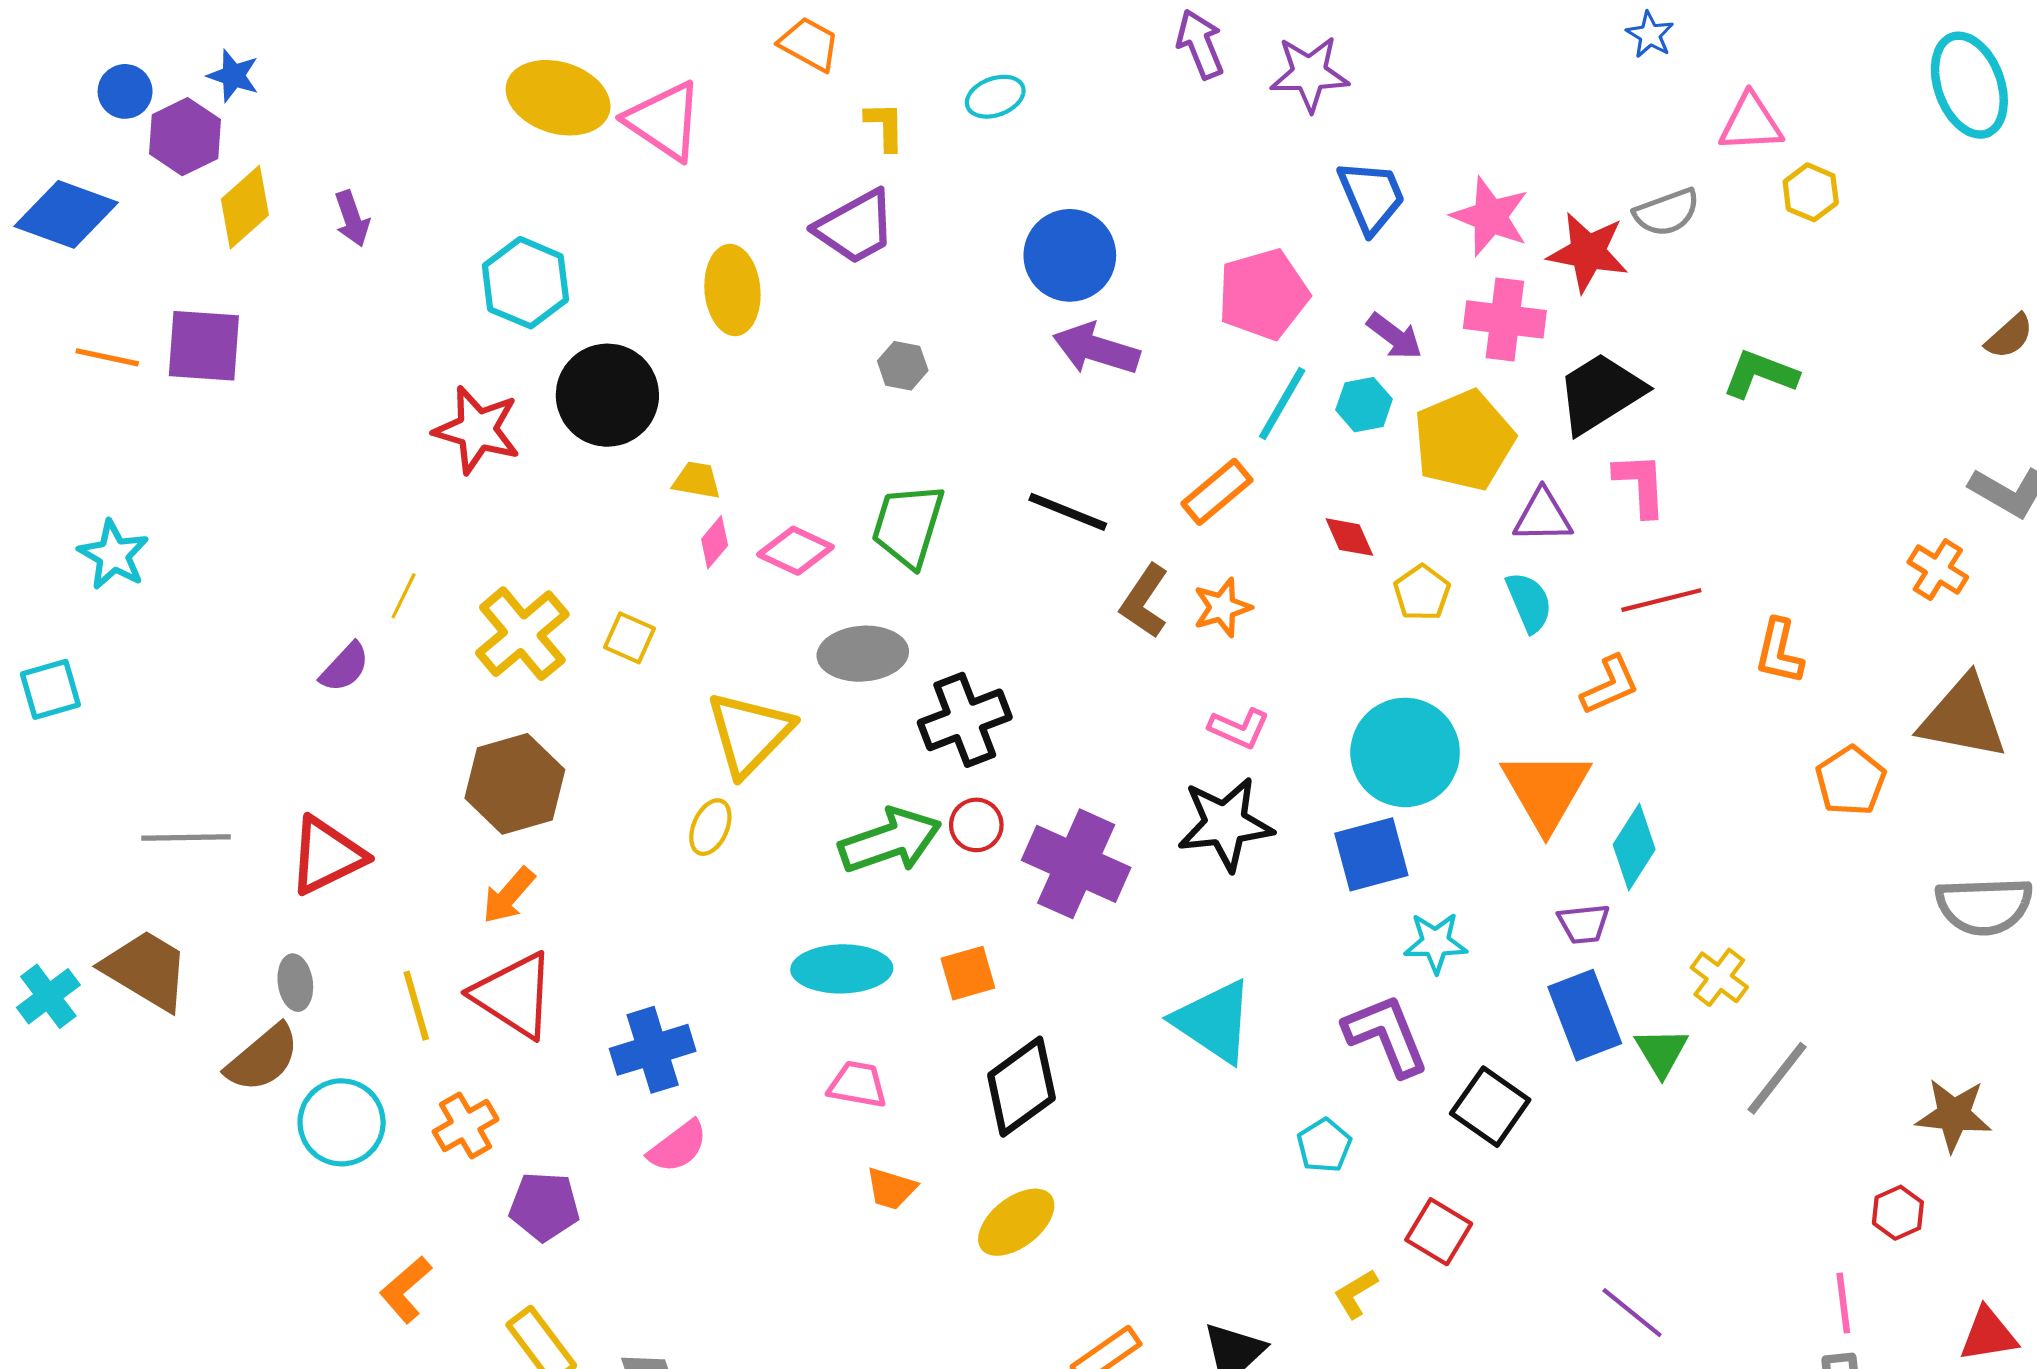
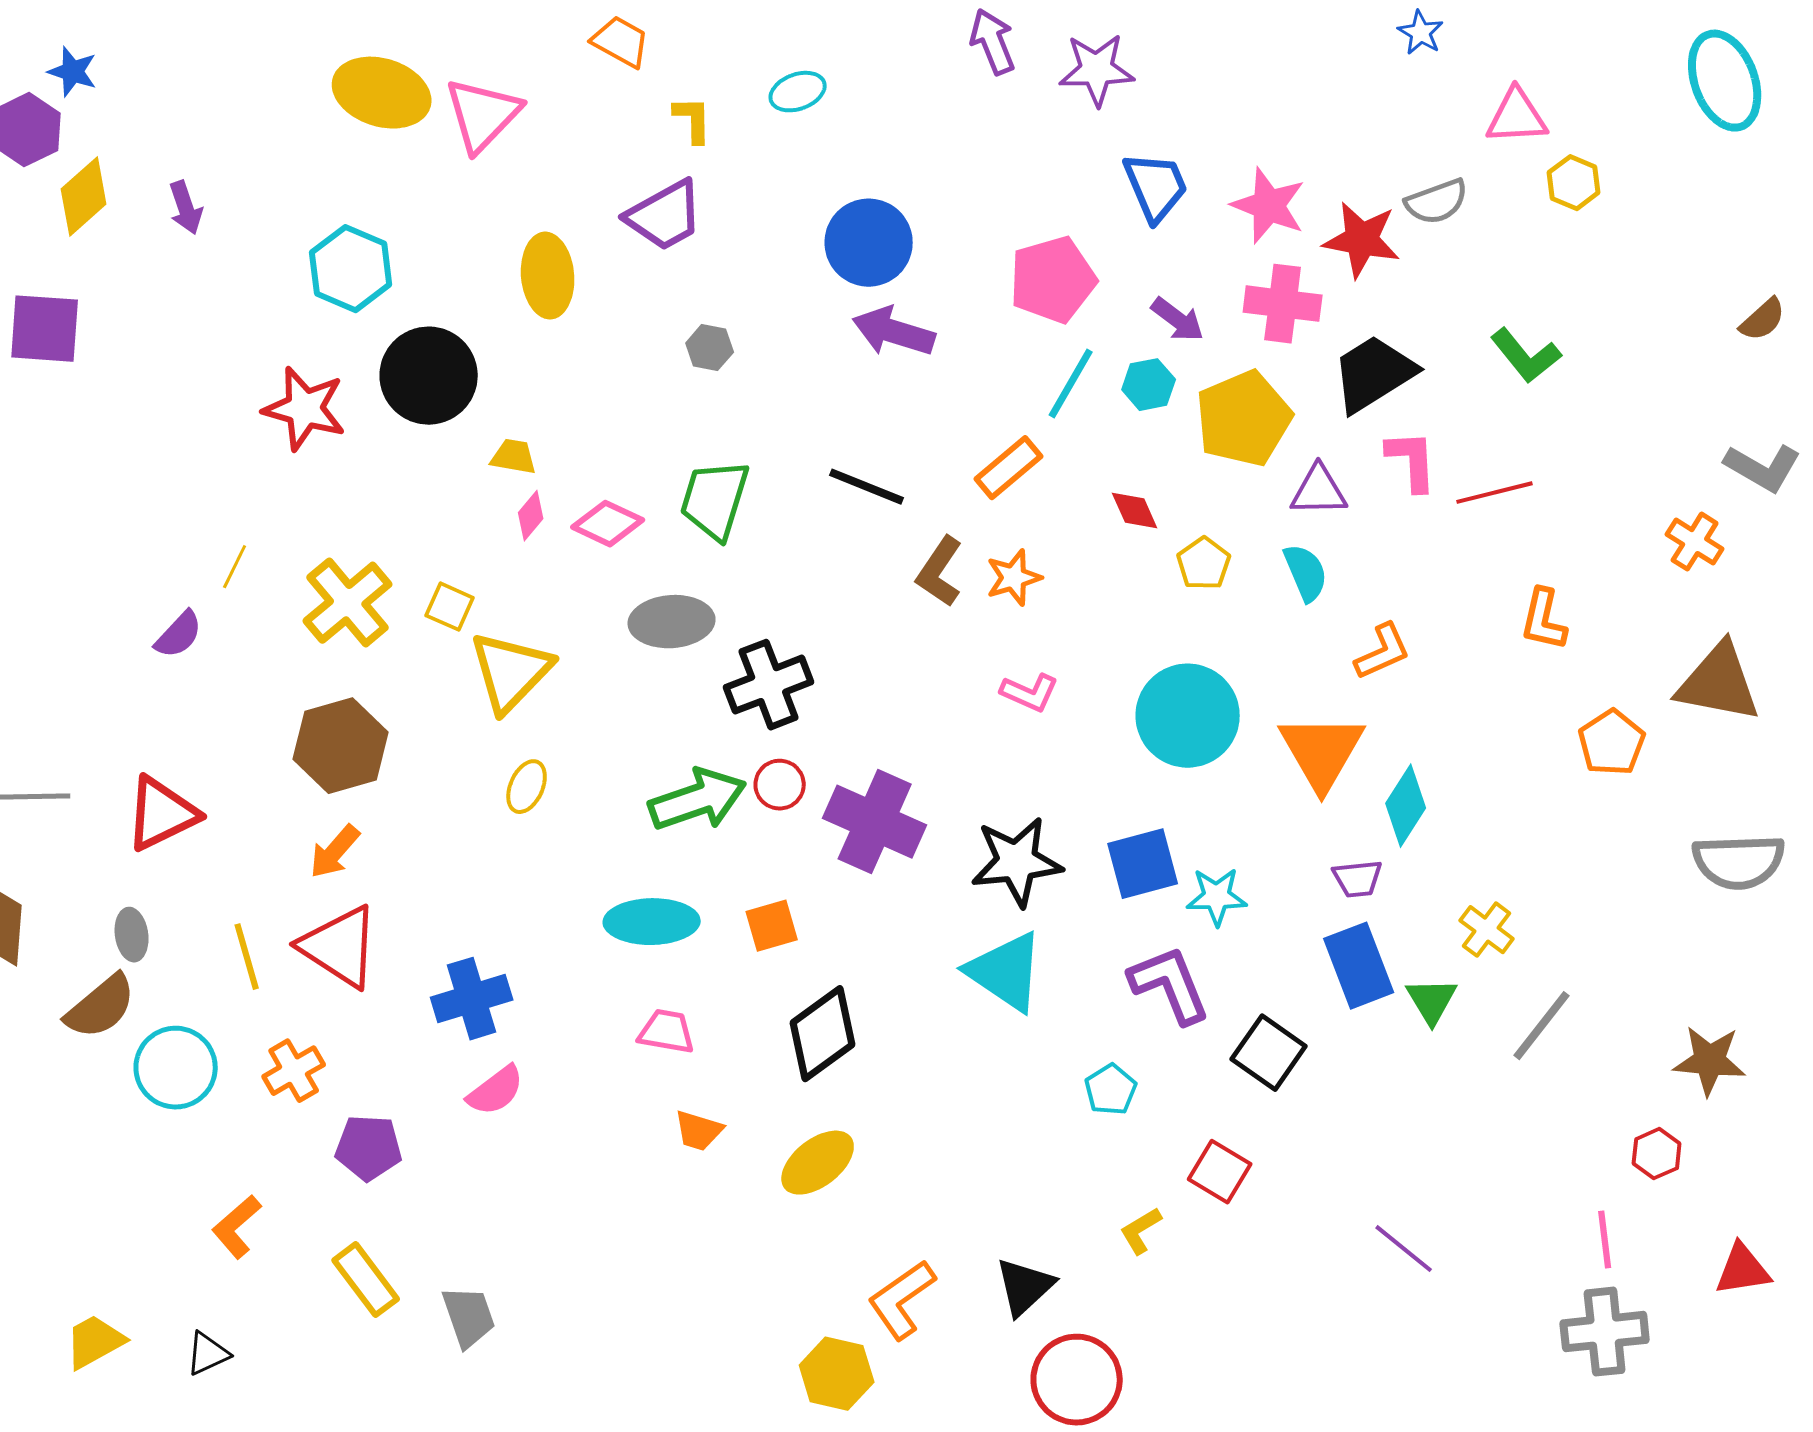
pink triangle: (664, 121) -> (483, 115), turned 40
green L-shape: (1760, 374) -> (1526, 356), turned -150
red line: (1661, 600) -> (1495, 493), moved
yellow triangle: (749, 734) -> (511, 672), moved
black star: (1225, 824) -> (1017, 862), moved
blue square: (1371, 854) -> (1143, 864), moved

